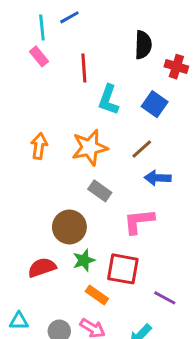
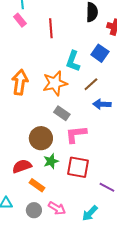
cyan L-shape: (108, 100) -> (73, 61), moved
orange arrow: (39, 146) -> (20, 82), size x1.4
pink L-shape: (139, 221) -> (76, 134), moved
orange rectangle: (97, 295) -> (37, 185), moved

